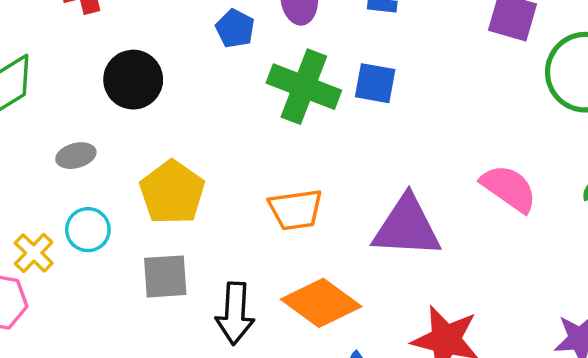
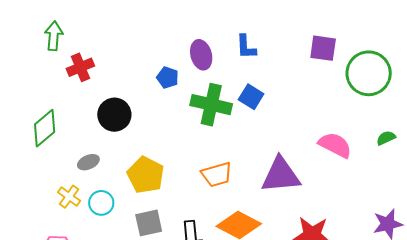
blue square: (375, 83) -> (251, 97), turned 30
yellow cross: (34, 253) -> (69, 197), moved

